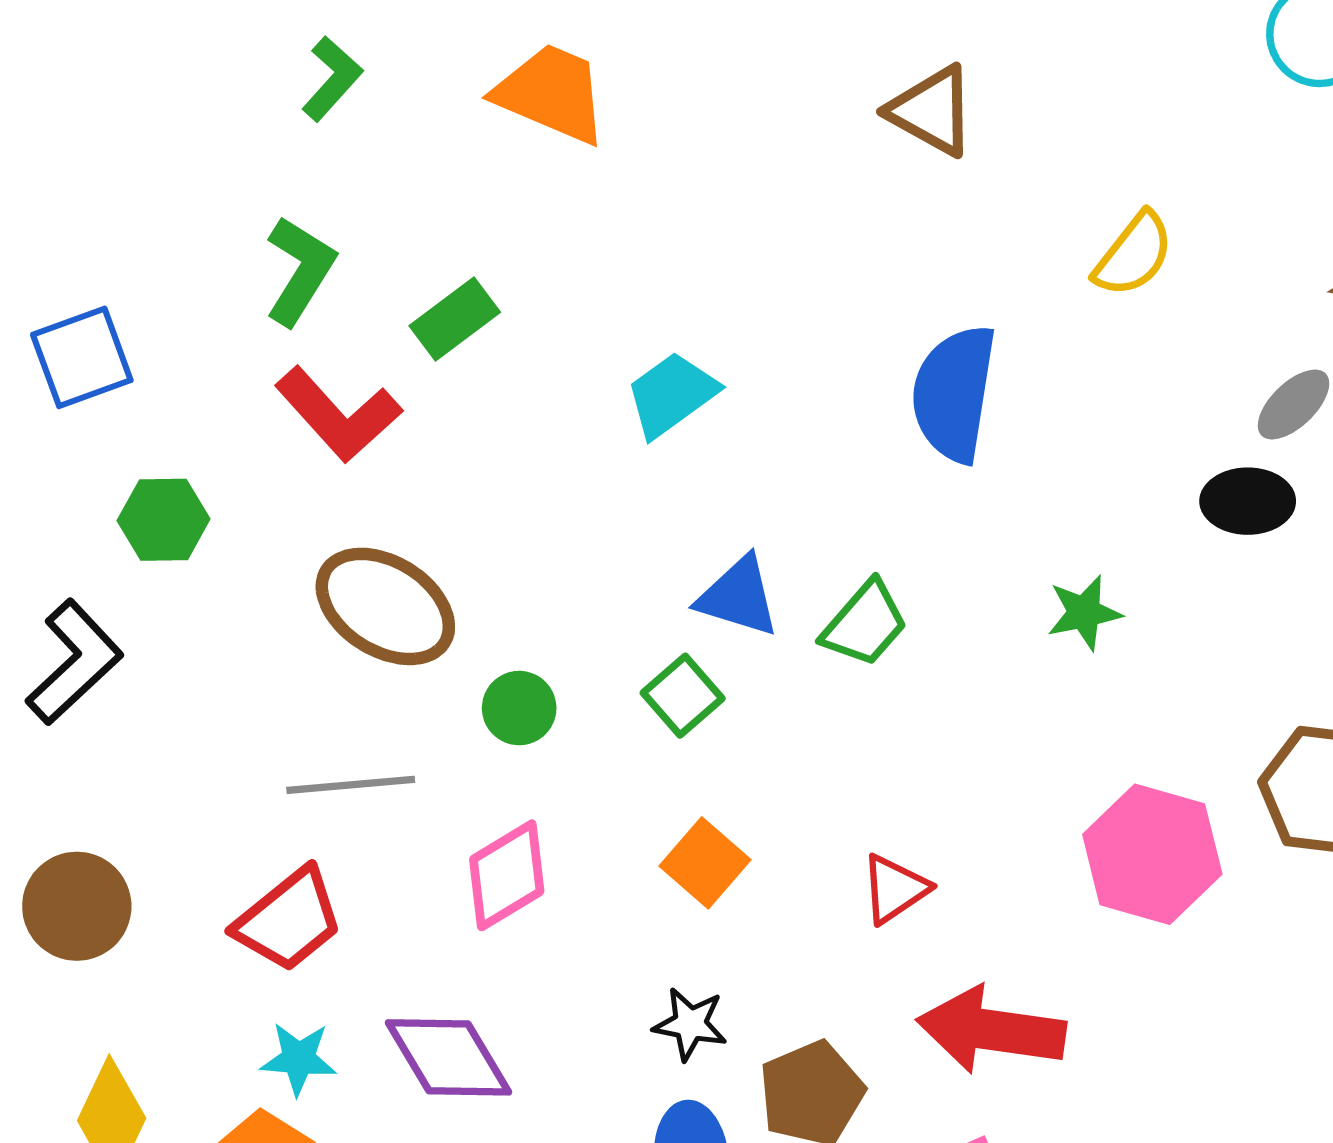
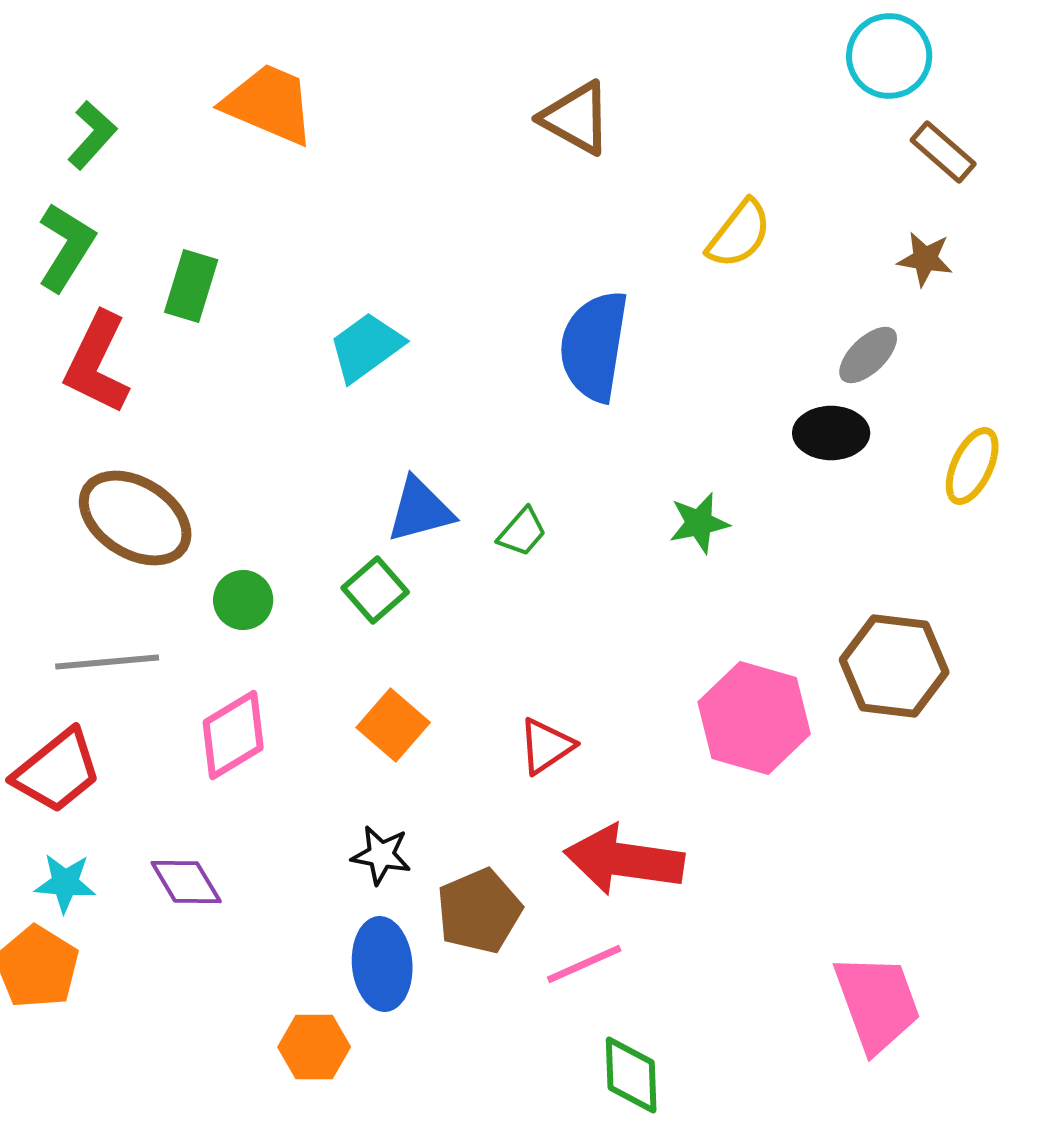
green L-shape: (332, 79) -> (92, 135), moved
green rectangle: (455, 319) -> (191, 286), turned -36
red L-shape: (338, 414) -> (97, 363), turned 68
blue triangle: (738, 597) -> (420, 510), turned -32
green trapezoid: (865, 624) -> (522, 532), size x0.7
purple diamond: (449, 1057) -> (186, 882), size x0.7

